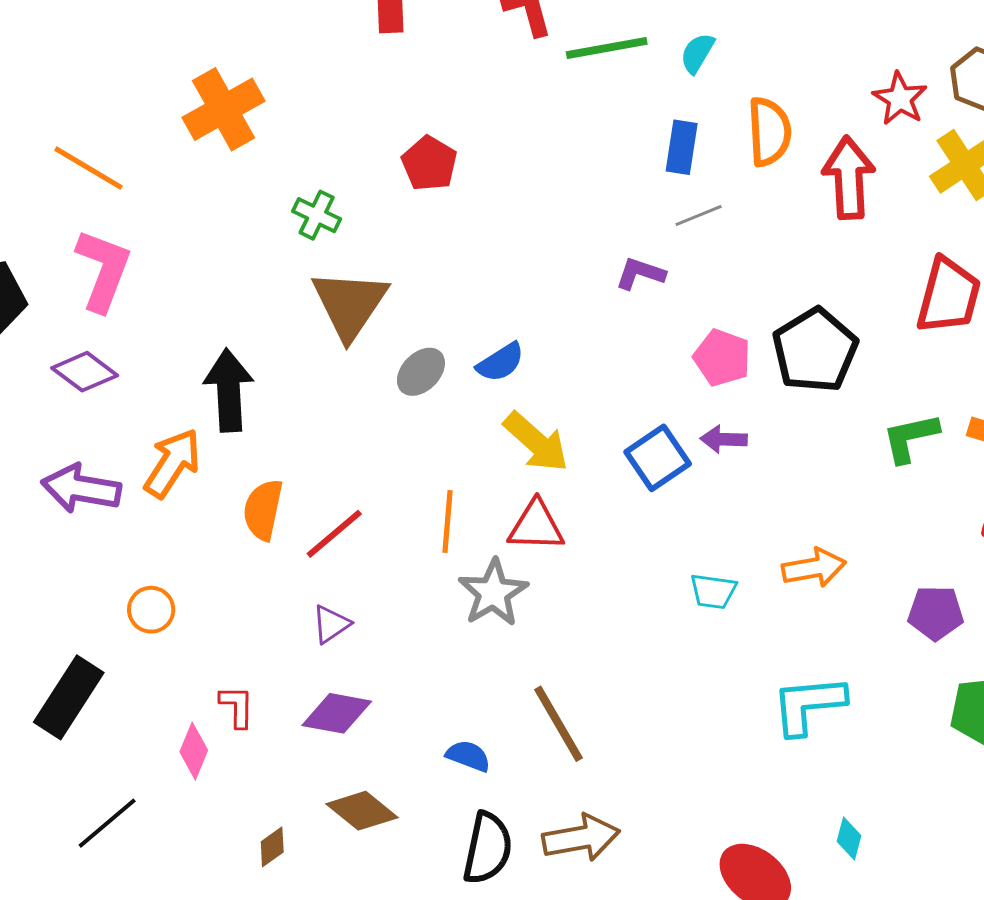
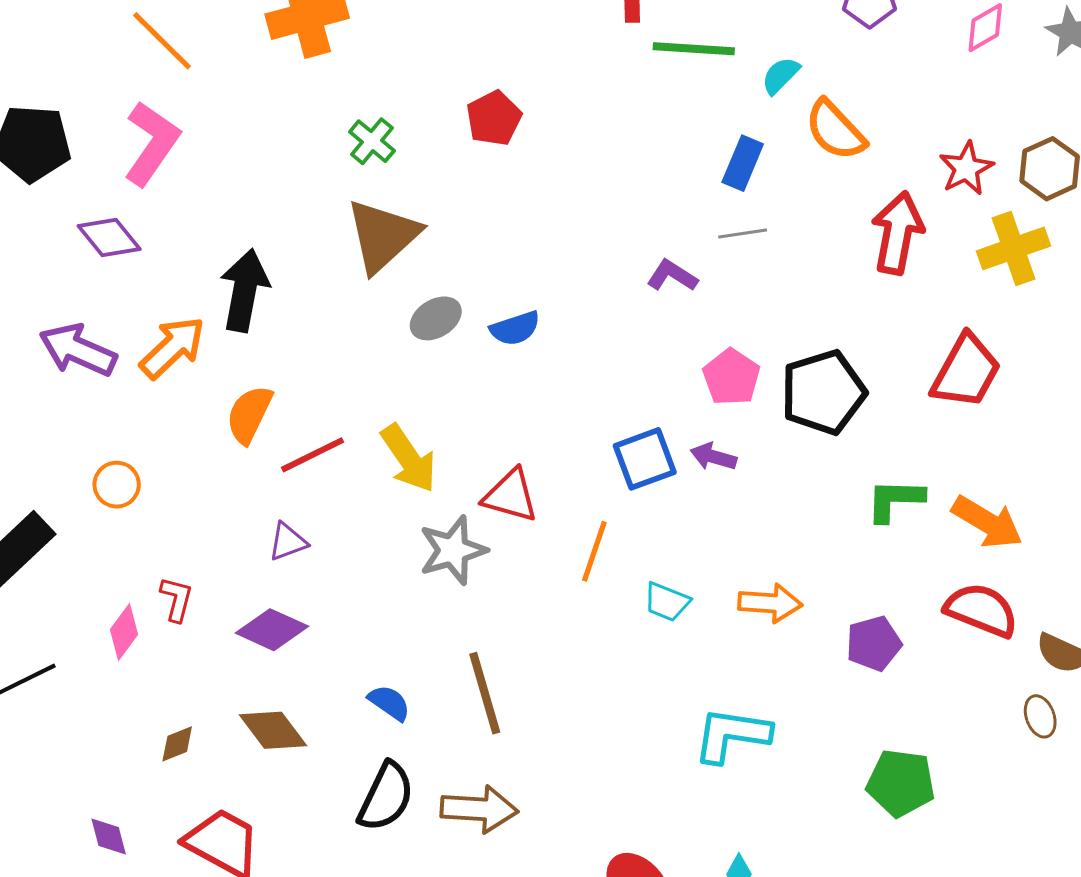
orange semicircle: (769, 132) -> (835, 130), moved, turned 126
yellow arrow: (536, 442) -> (409, 458), moved
orange line: (448, 521) -> (594, 551), moved
purple pentagon: (936, 613) -> (874, 644), moved, turned -30

